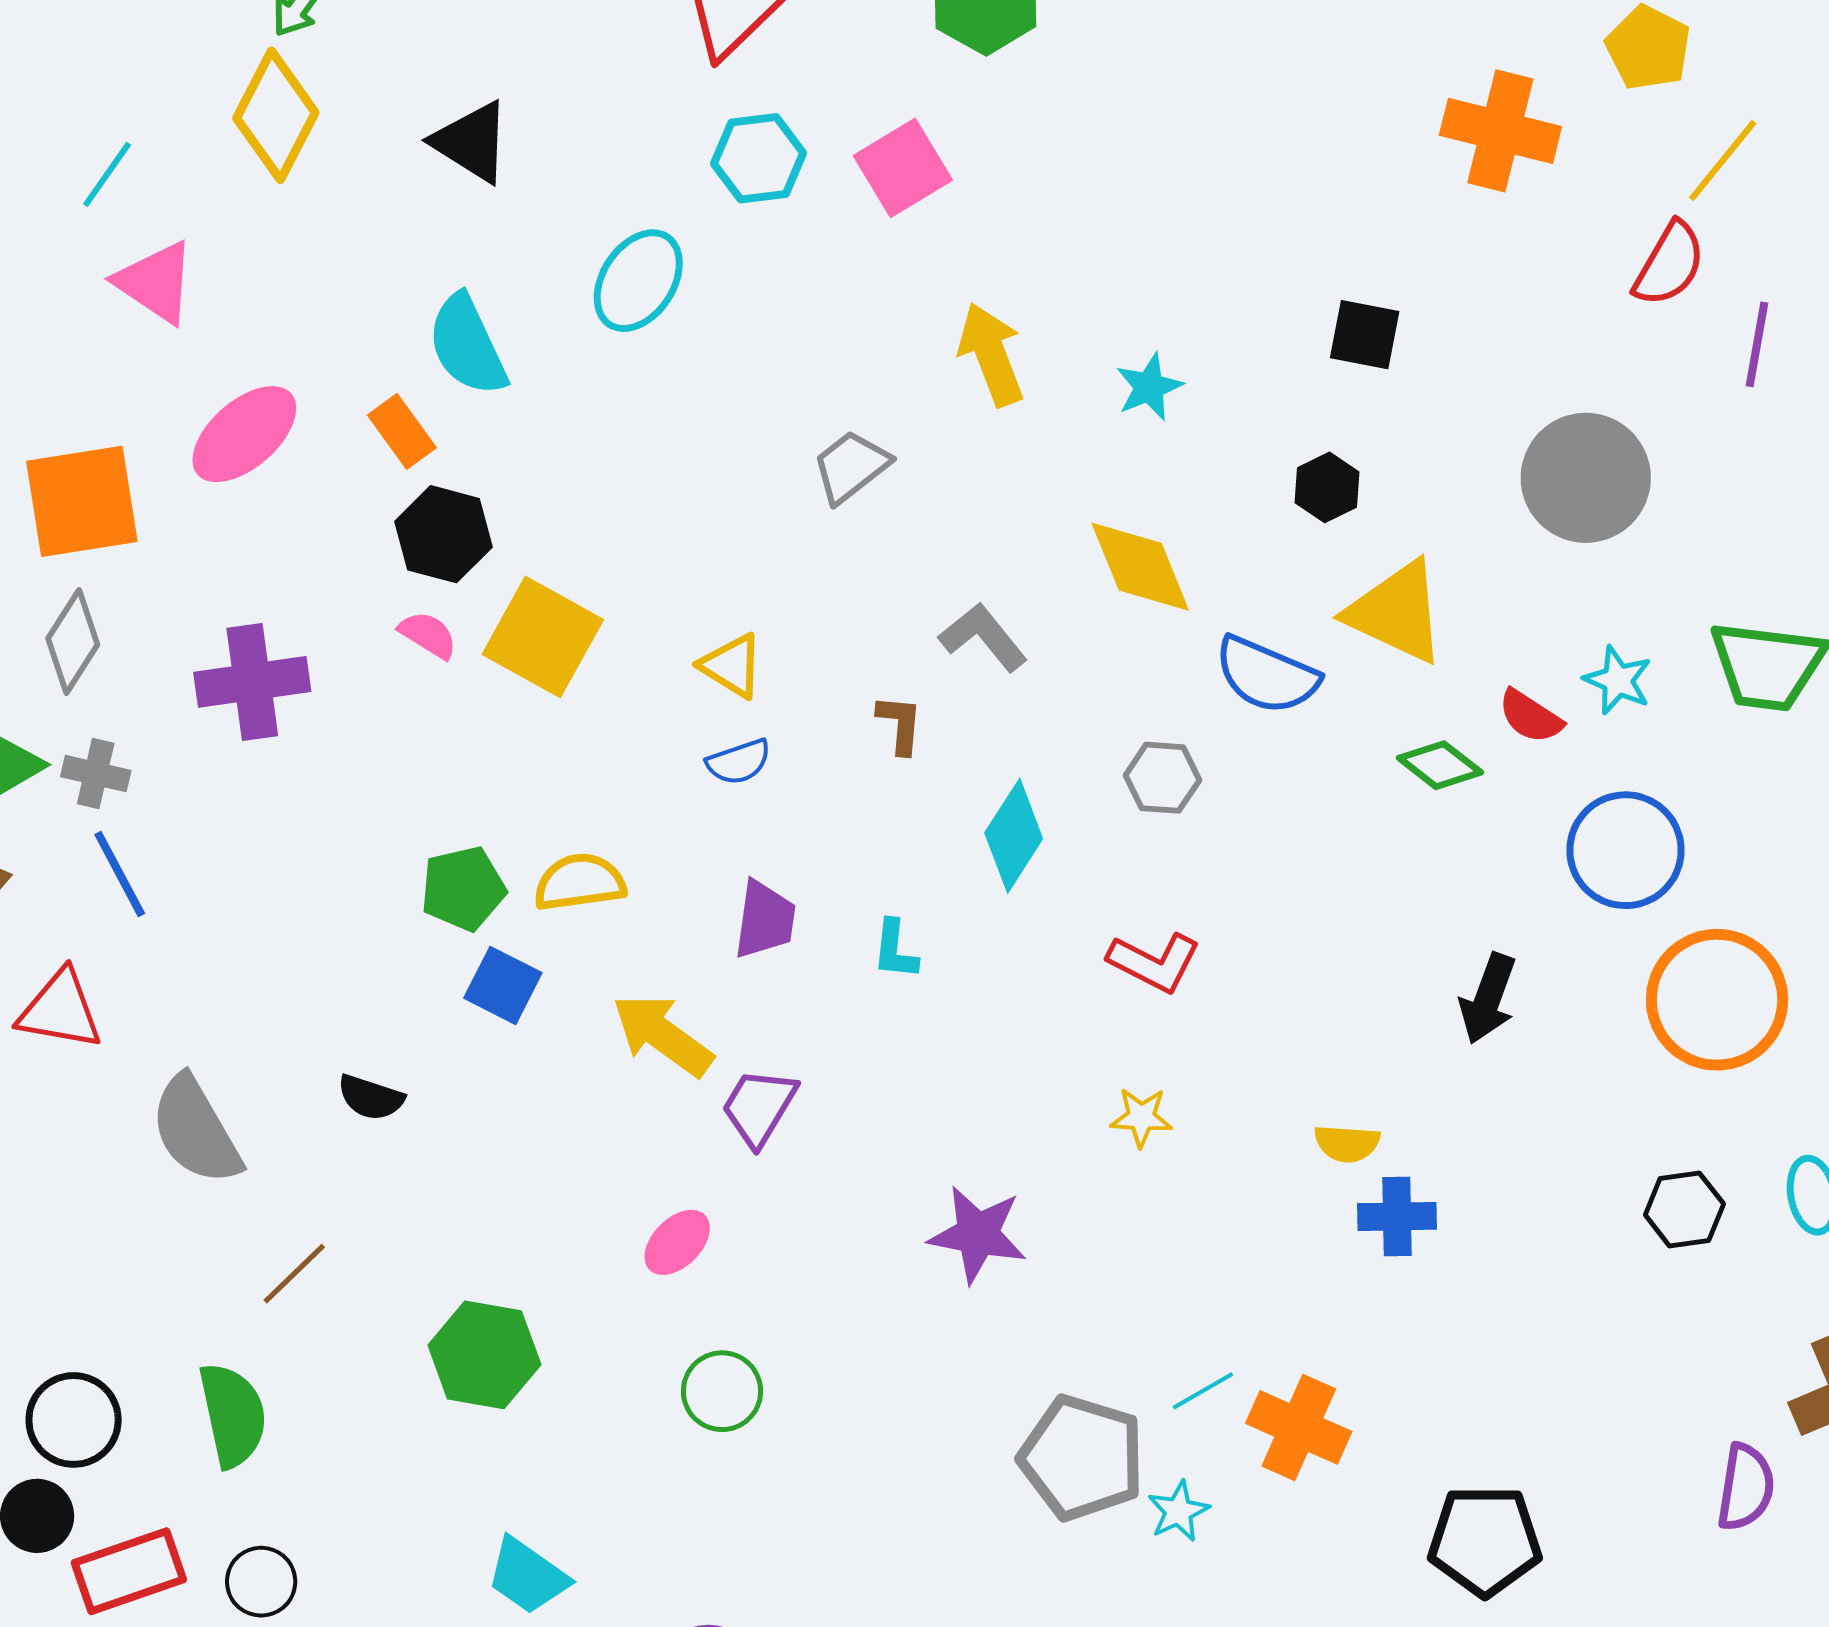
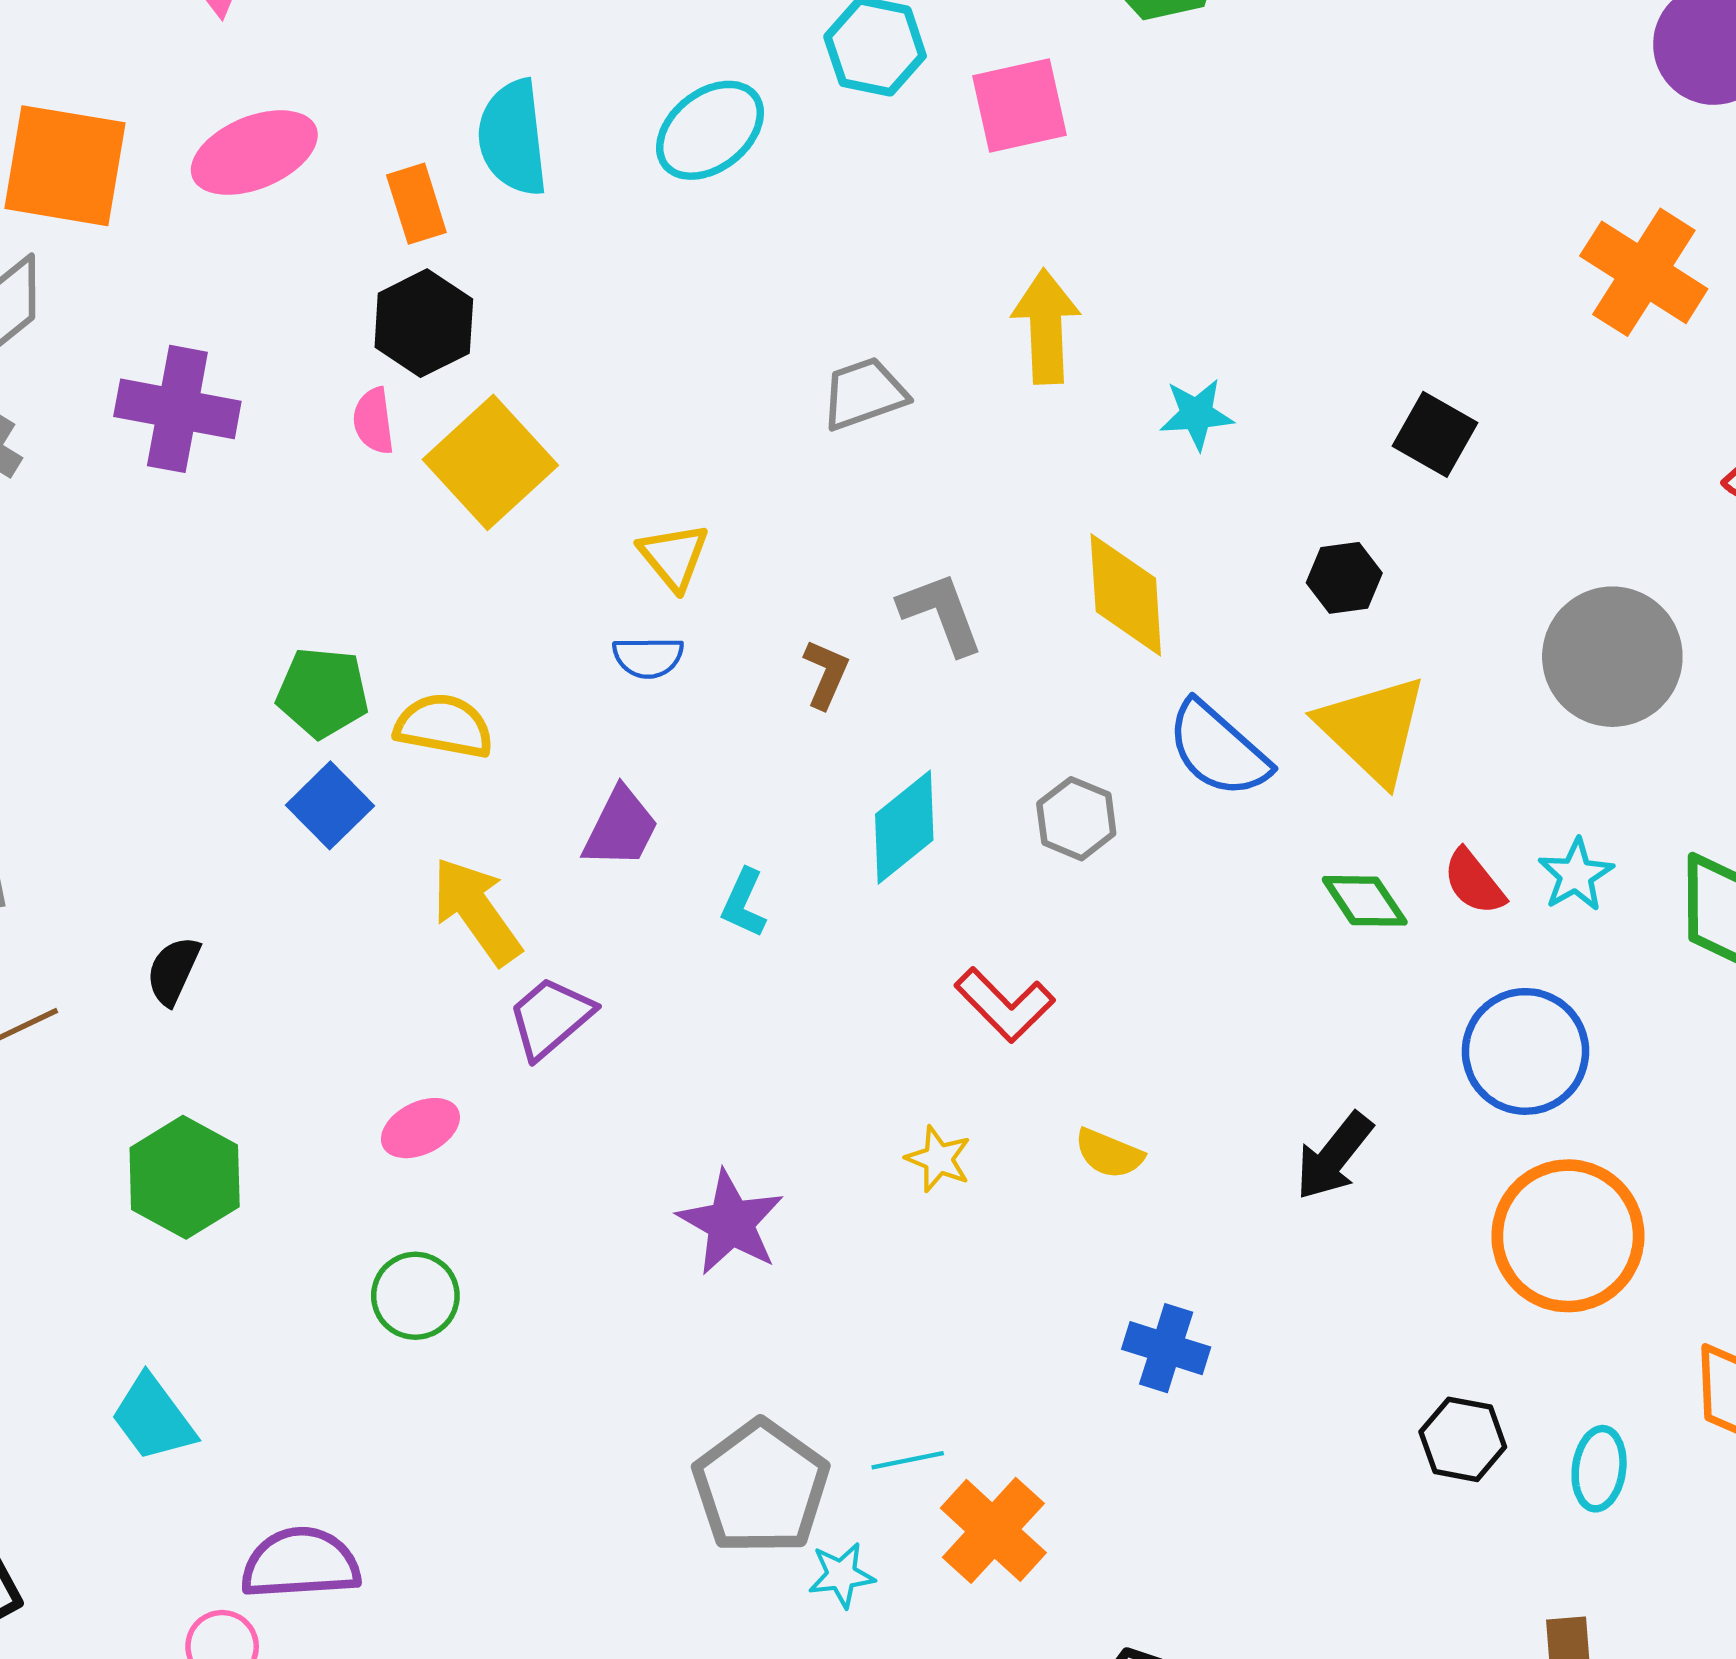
pink semicircle: (428, 635) -> (374, 421), turned -148
black semicircle: (371, 1098) -> (173, 971), moved, turned 78
yellow semicircle: (1347, 1143) -> (1109, 1154), moved

